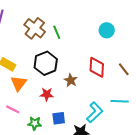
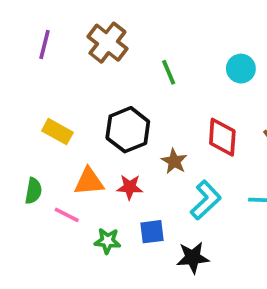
brown cross: (35, 28) -> (107, 43), moved
green line: (57, 32) -> (169, 72), moved
orange triangle: (19, 83) -> (89, 182), moved, turned 48
cyan L-shape: (95, 112) -> (206, 200), moved

